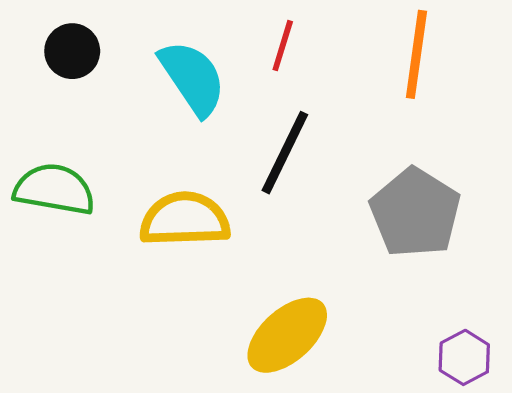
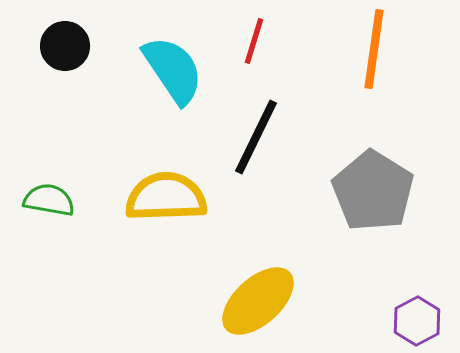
green semicircle: (54, 189) -> (49, 200), moved, size x0.7

